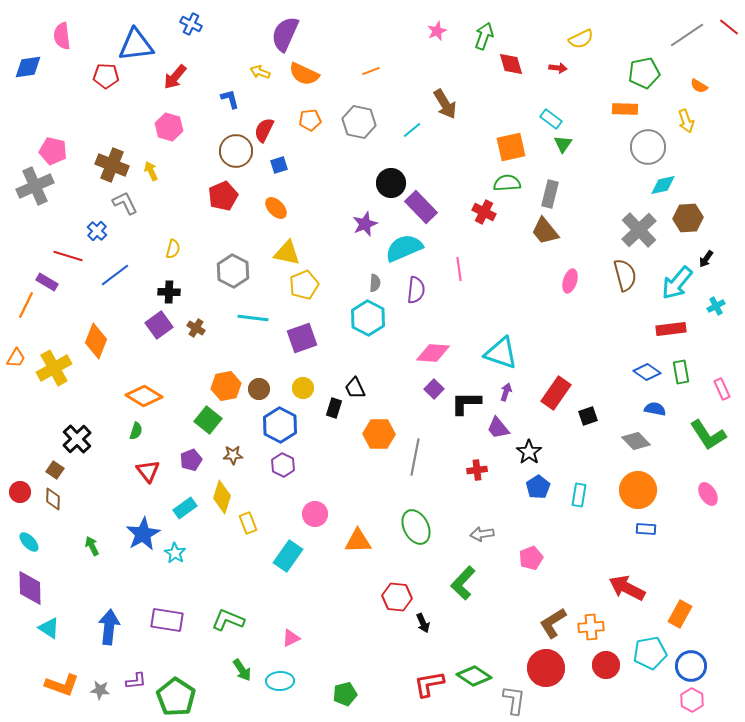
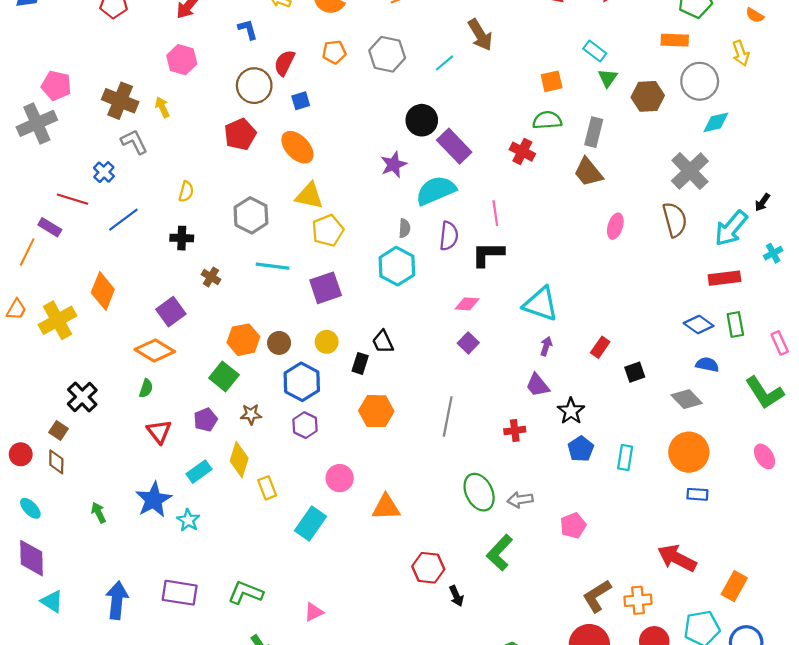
orange square: (511, 147) -> (552, 81), size x0.7
orange ellipse: (276, 208) -> (297, 147), size x1.4
brown hexagon: (688, 218) -> (648, 96), moved
purple square: (159, 325) -> (171, 312), moved
pink diamond: (433, 353) -> (467, 304), size x0.7
red rectangle: (556, 393) -> (600, 347), size x0.6
black L-shape: (466, 403) -> (488, 254), moved
orange hexagon: (379, 434) -> (376, 411), moved
green ellipse: (416, 527) -> (479, 492), moved

